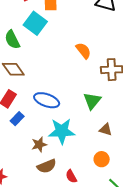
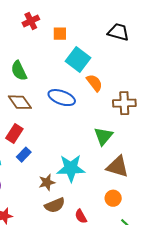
cyan square: (35, 23) -> (78, 59), moved
blue ellipse: (47, 100) -> (62, 98), moved
brown triangle: (106, 129) -> (118, 167), size x1.6

